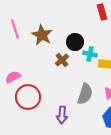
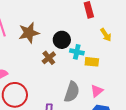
brown star: (42, 35) -> (29, 33), turned 30

